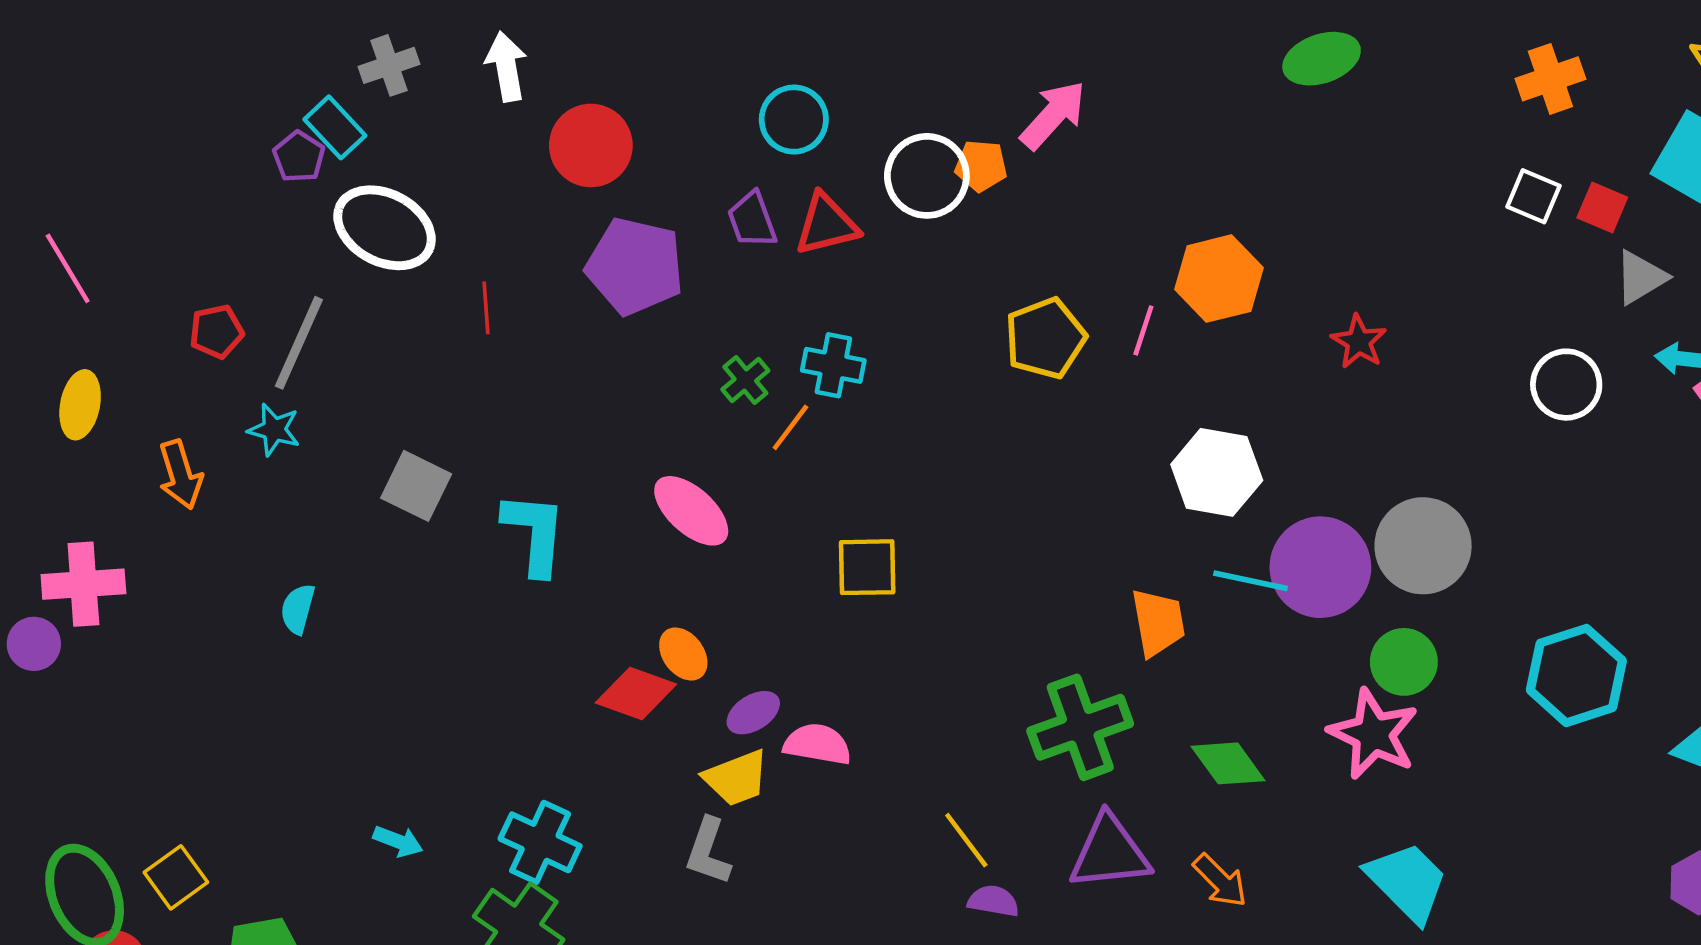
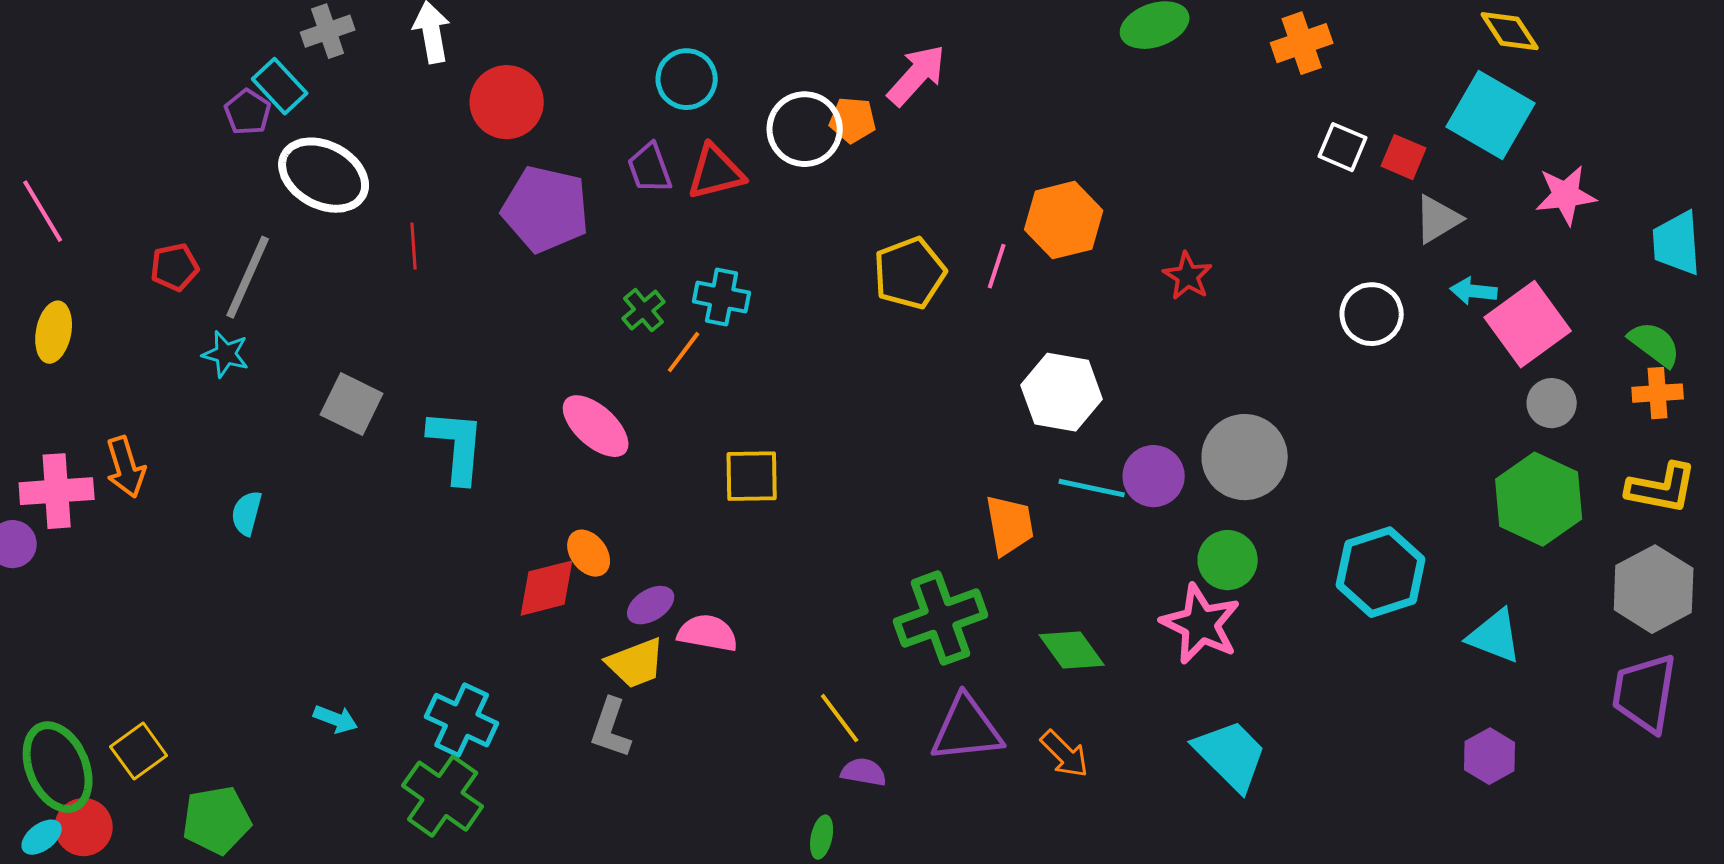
orange cross: (1550, 79) -> (1302, 43), moved
orange arrow: (180, 475) -> (126, 467), moved
purple circle: (1320, 567) -> (1154, 476), size x0.7
red diamond: (636, 693) -> (547, 588), turned -34

